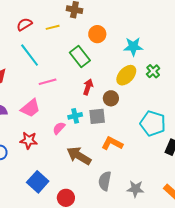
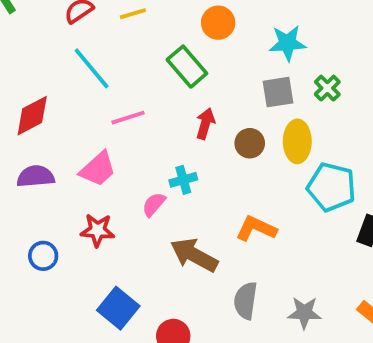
yellow ellipse: (126, 75) -> (297, 141), moved, turned -40
gray square: (97, 116) -> (278, 92), moved

